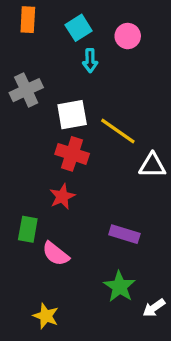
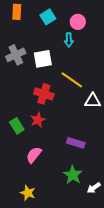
cyan arrow: (90, 61) -> (69, 40), moved
white square: (72, 115) -> (43, 59), moved
green rectangle: (28, 229) -> (17, 126), moved, turned -42
pink semicircle: (56, 254) -> (34, 155), turned 90

